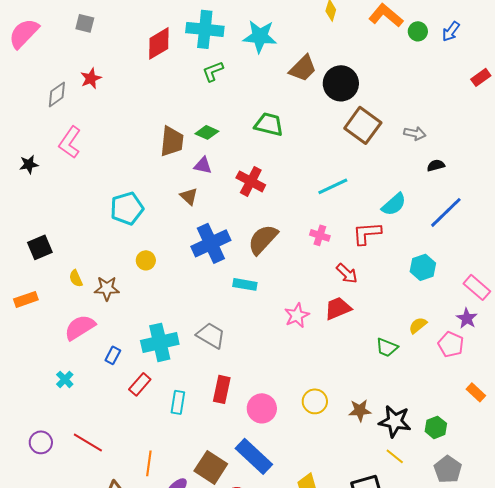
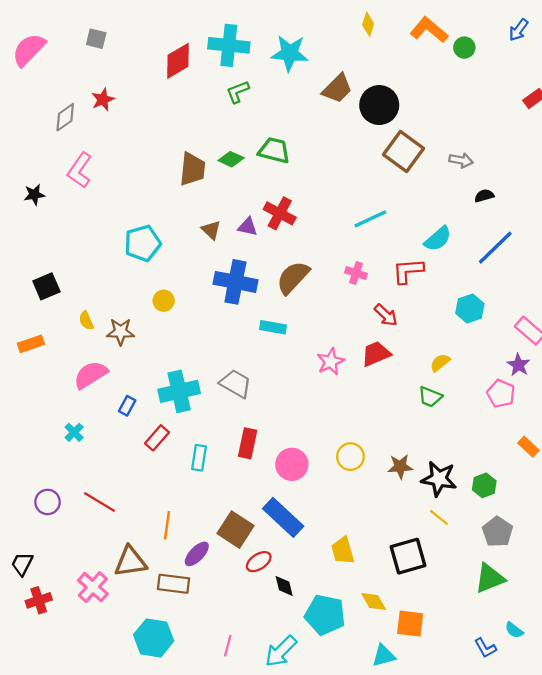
blue arrow: (451, 31) -> (519, 30), moved
green trapezoid: (269, 124) -> (274, 150), moved
purple triangle: (203, 165) -> (248, 227), moved
blue cross: (211, 243) -> (235, 282), turned 36
yellow semicircle: (418, 325) -> (440, 363), moved

